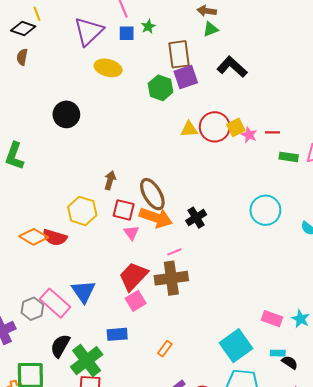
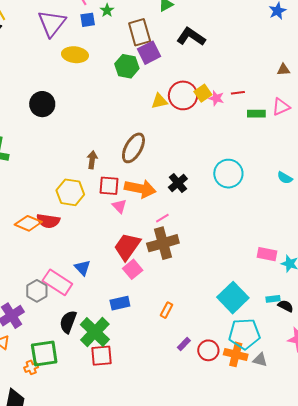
brown ellipse: (152, 194) -> (133, 148), moved, turned 68
cyan circle: (265, 210) -> (228, 174), moved
blue triangle: (83, 292) -> (82, 268), size x0.7
pink rectangle: (272, 319) -> (267, 254), moved

